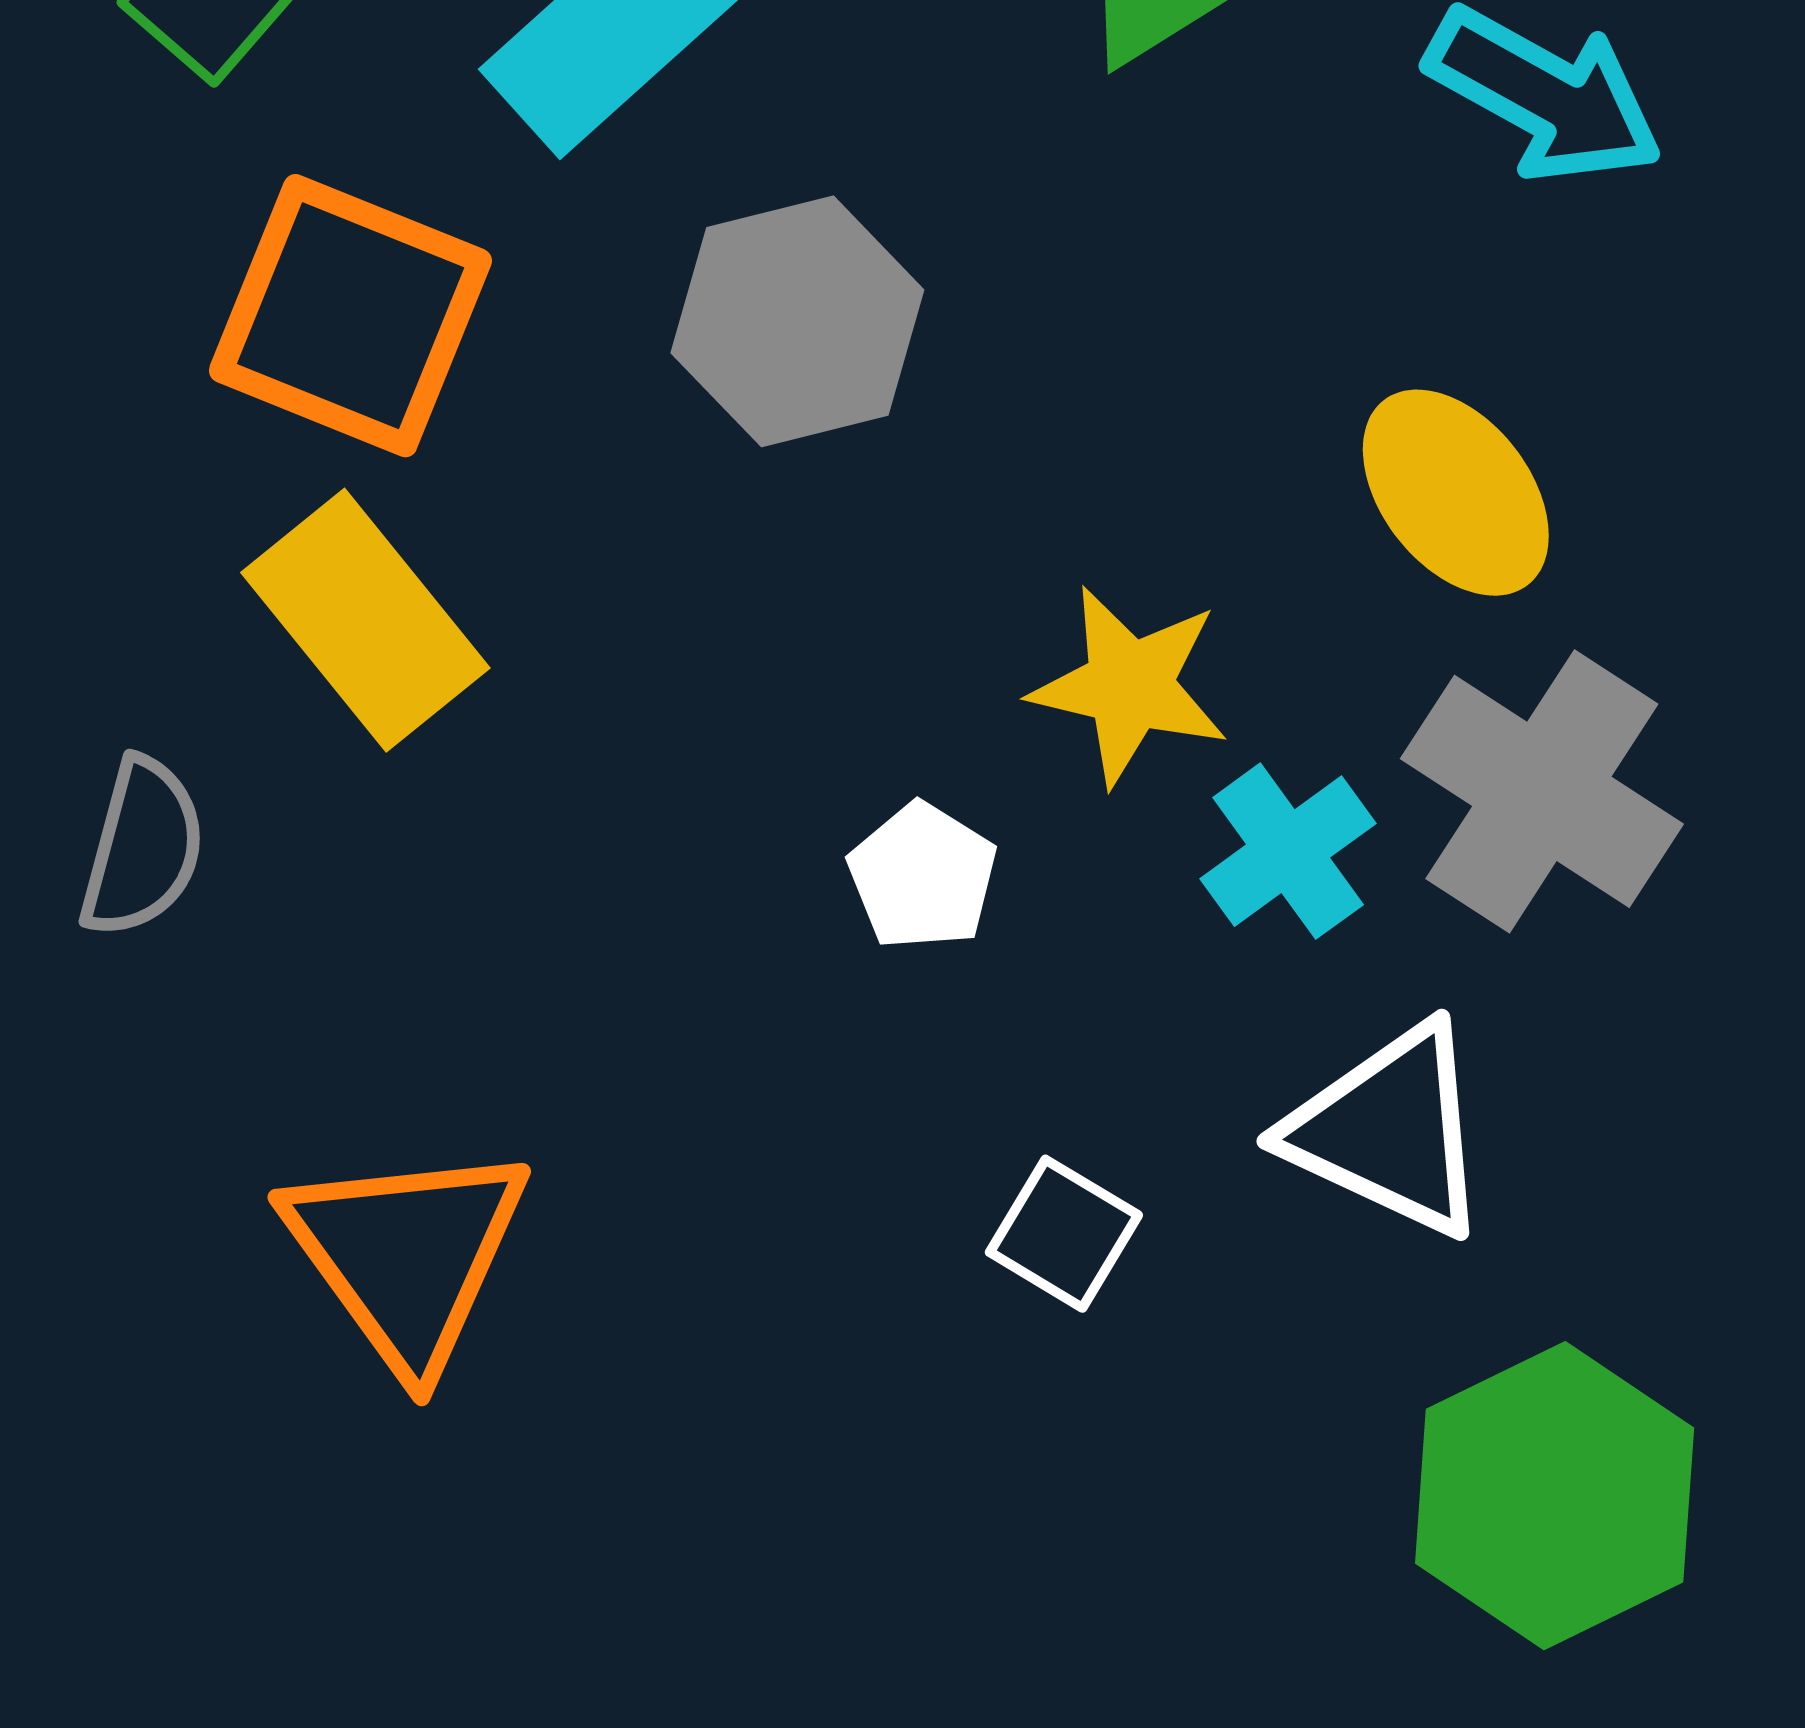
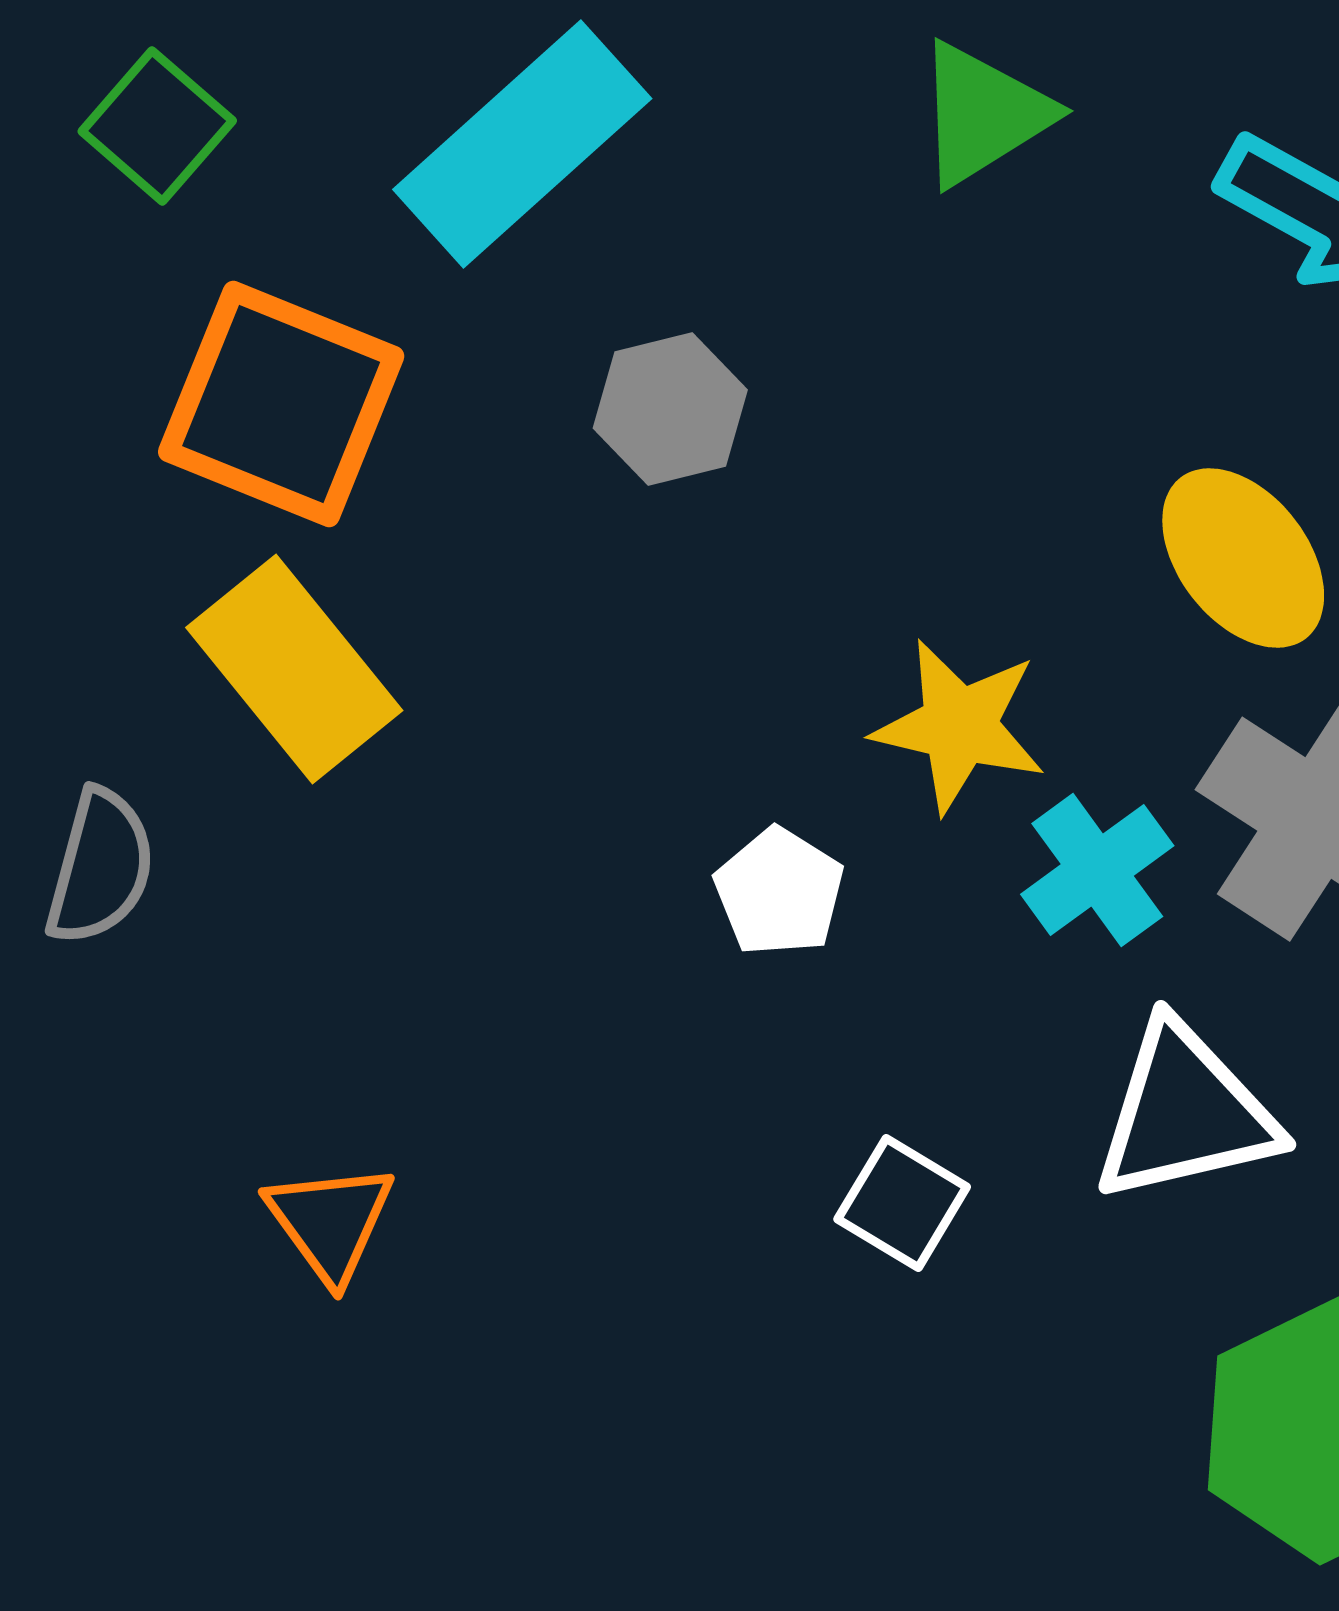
gray hexagon: (797, 321) -> (670, 409), size x0.7
white triangle: (1389, 1130) -> (1185, 1113), turned -38
orange triangle: (407, 1256) -> (330, 1222), size x0.6

